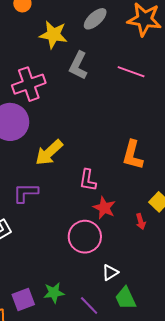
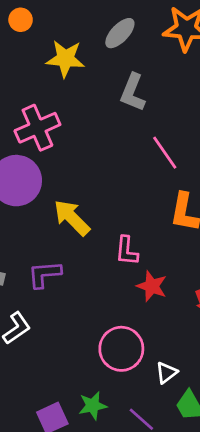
gray L-shape: (78, 66) -> (133, 92), moved
pink line: (131, 72) -> (165, 153), moved, turned 40
yellow arrow: (49, 153) -> (72, 218), turned 92
pink circle: (85, 237) -> (121, 349), moved

